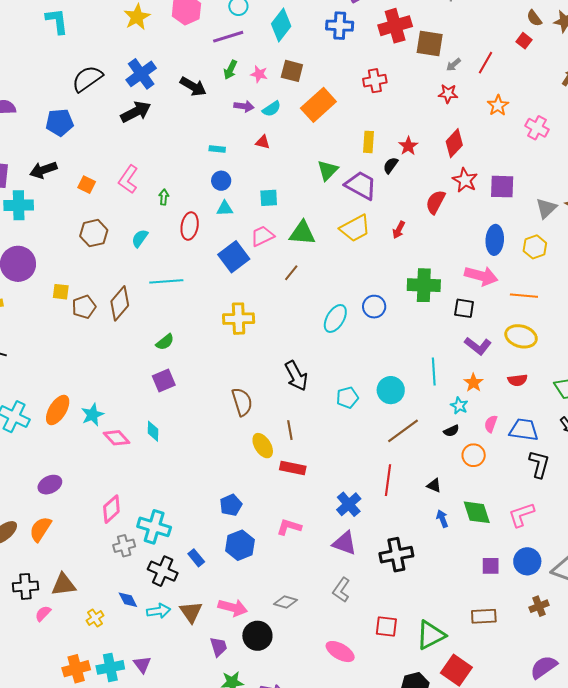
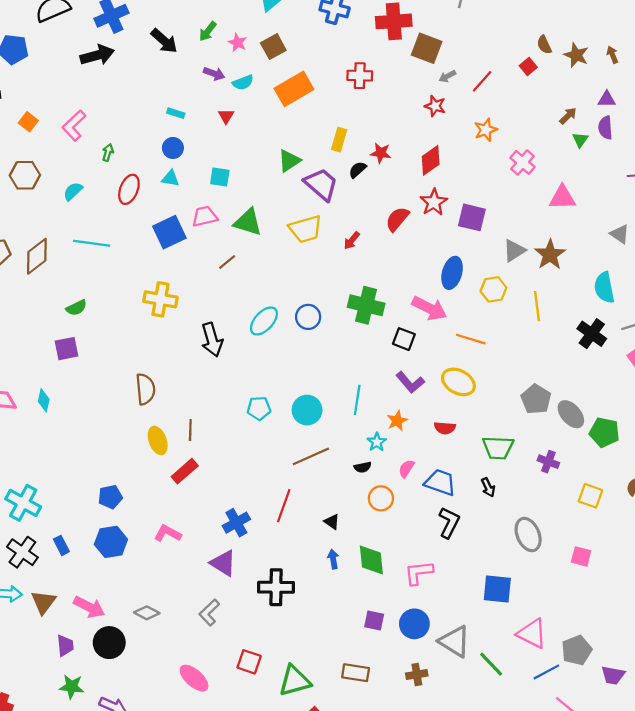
brown square: (292, 71) -> (273, 47), turned 35
red triangle: (263, 142) -> (226, 116), turned 35
red star: (408, 146) -> (381, 153), turned 30
black arrow: (296, 376) -> (212, 340), moved
red rectangle: (293, 468) -> (185, 471), turned -65

